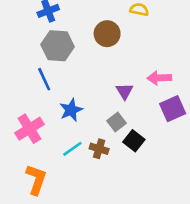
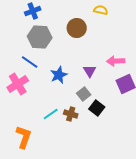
blue line: (44, 79) -> (30, 62), turned -30
blue star: (71, 110) -> (59, 75), moved
pink cross: (29, 129) -> (18, 84), moved

